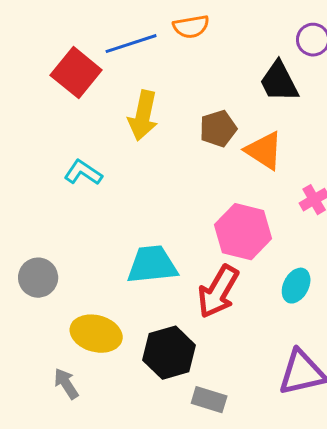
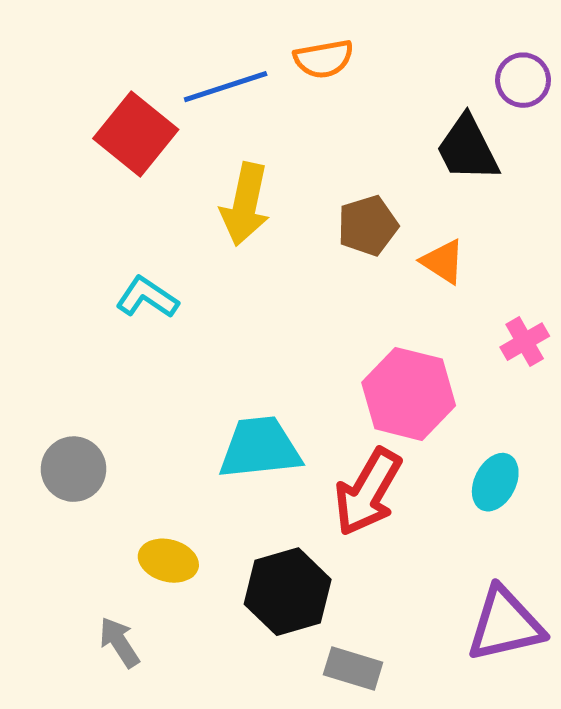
orange triangle: (264, 151) -> (443, 262), size x0.7
yellow ellipse: (96, 334) -> (168, 561), size x0.7

